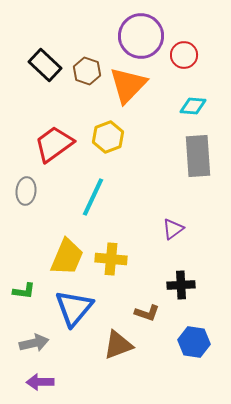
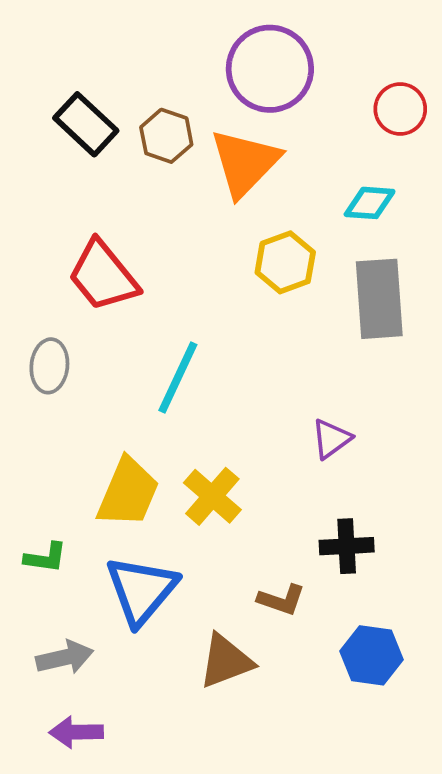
red circle: (184, 55) -> (400, 109), moved
yellow hexagon: (108, 137) -> (285, 262), moved
red trapezoid: (54, 144) -> (103, 276), turned -93
yellow cross: (111, 259) -> (212, 496), turned 36

